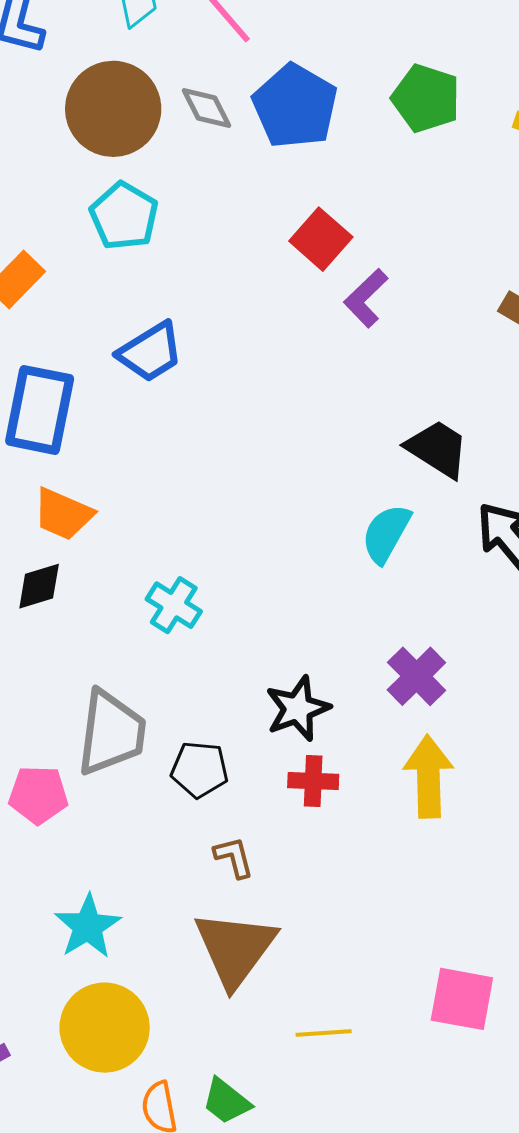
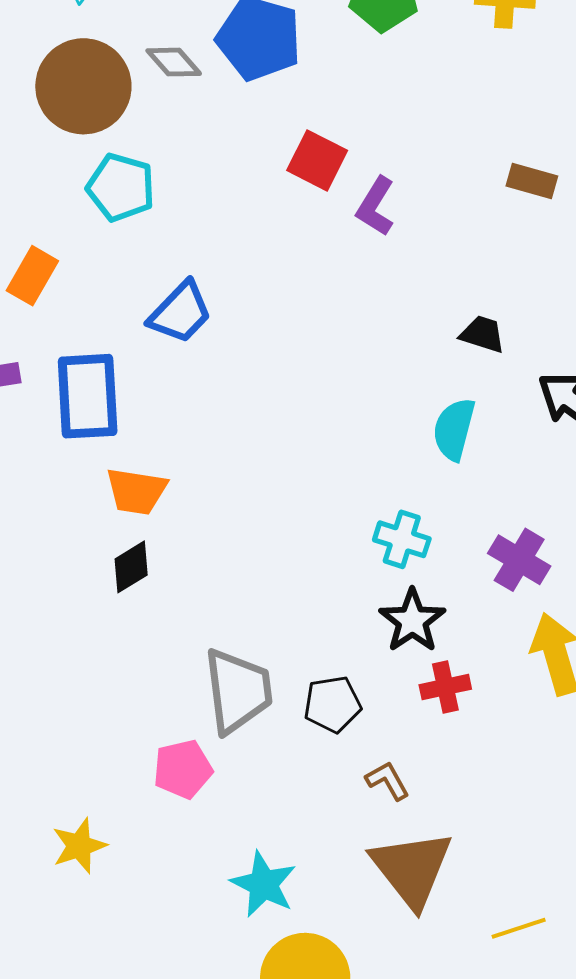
black trapezoid: (438, 449) -> (483, 334), size x0.7
cyan cross: (174, 605) -> (402, 539), moved

